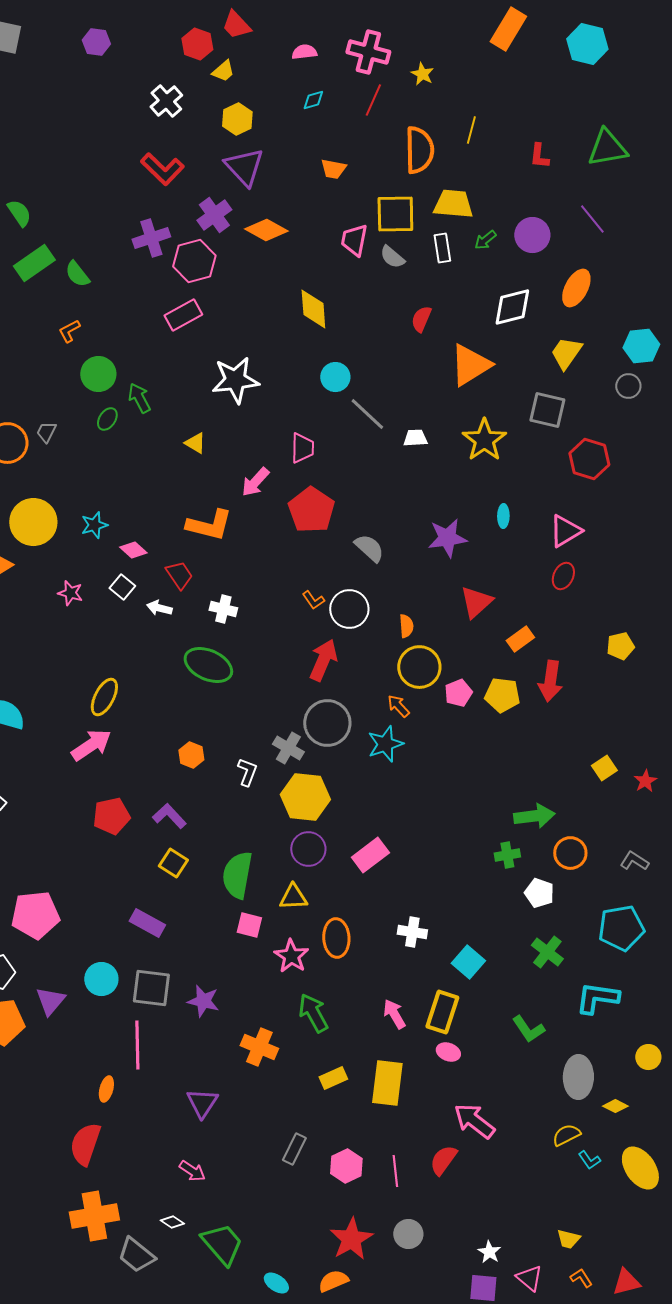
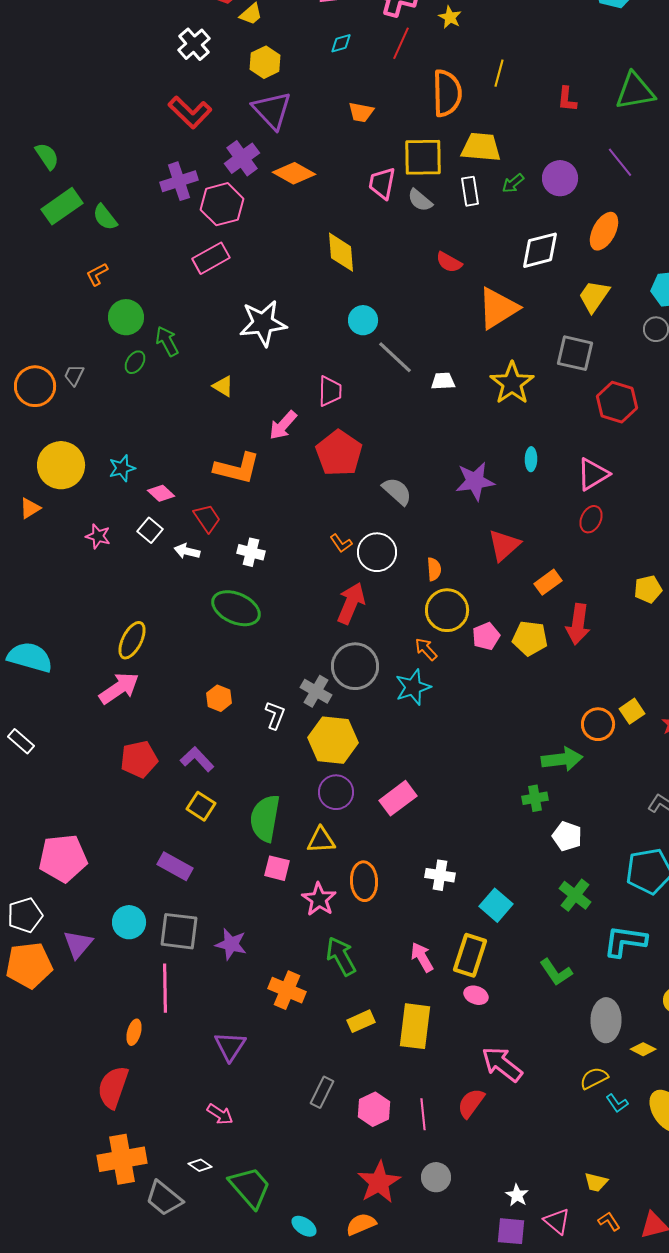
red semicircle: (421, 319) -> (449, 262), turned -84
orange circle: (570, 853) -> (598, 724), moved

